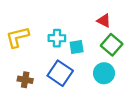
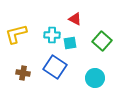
red triangle: (104, 21) -> (75, 19), moved
cyan circle: (104, 73) -> (95, 78), moved

